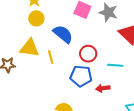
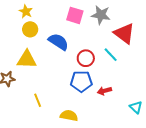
yellow line: (51, 57) -> (38, 100), moved
cyan line: (115, 65) -> (111, 55), moved, turned 49

